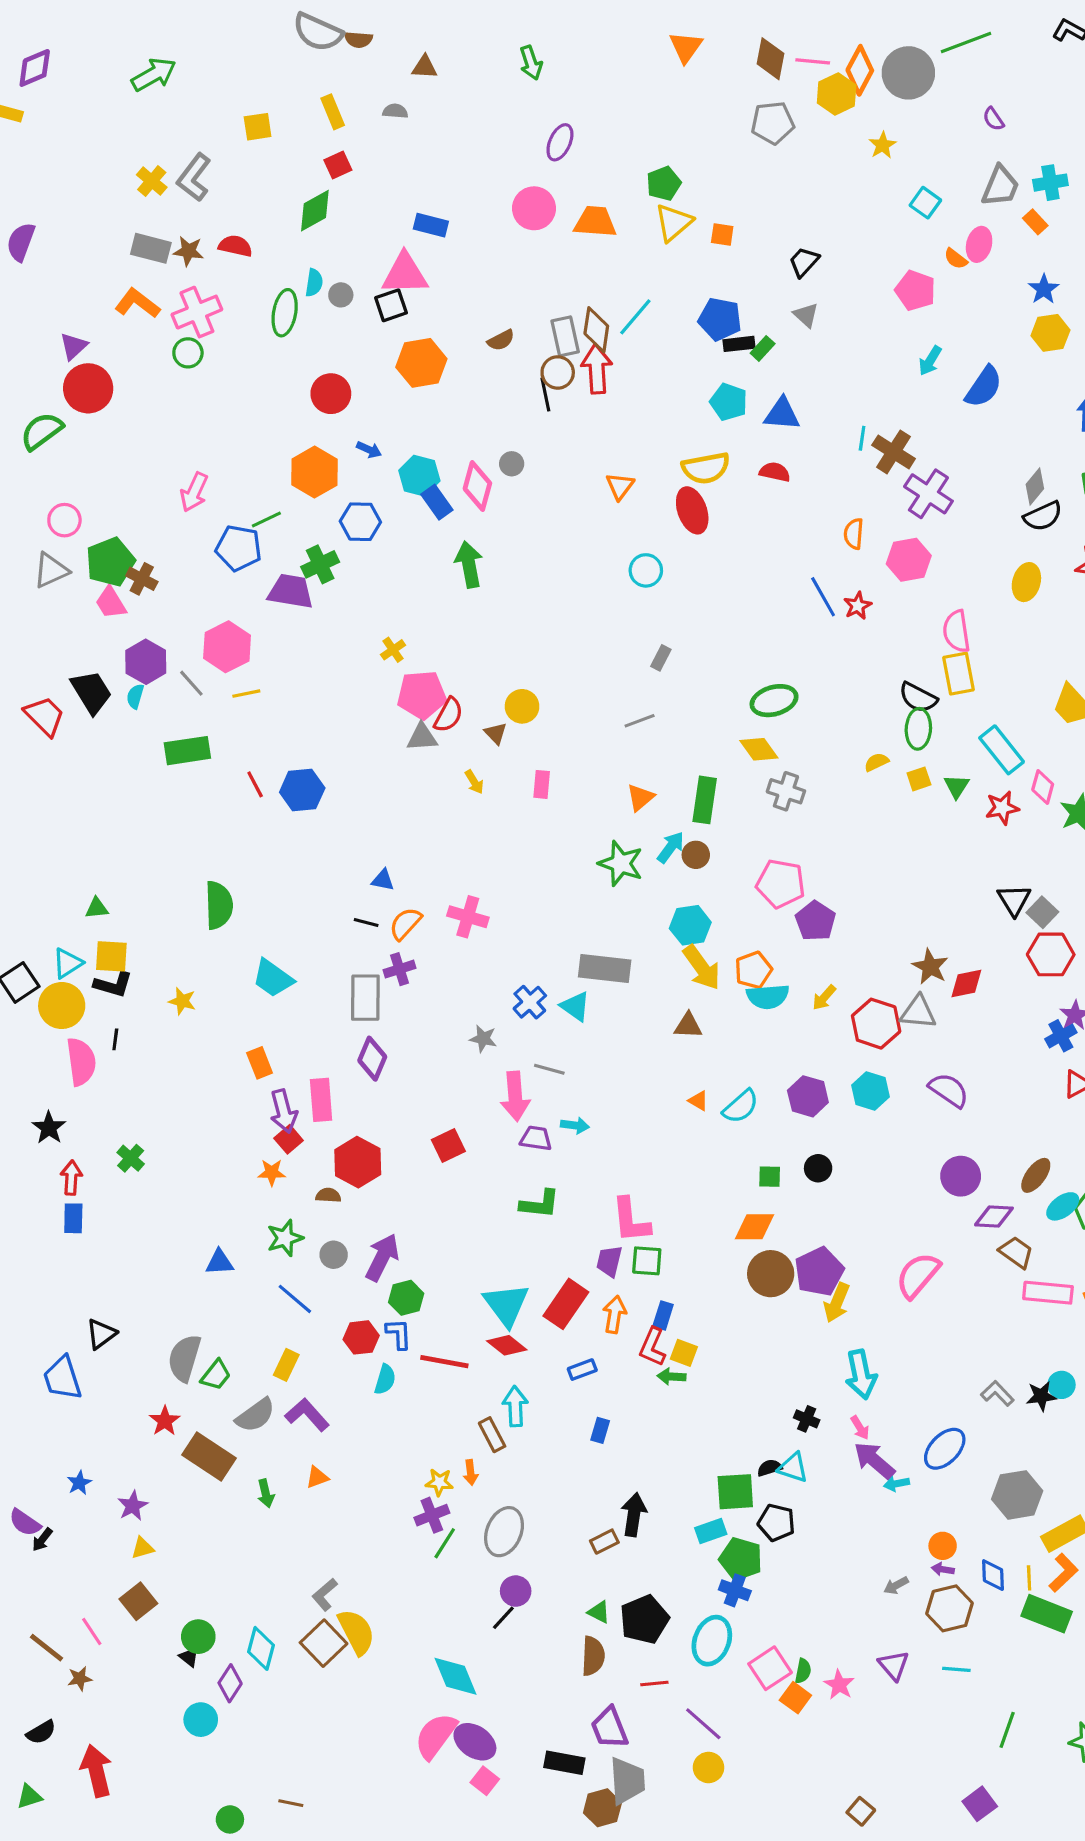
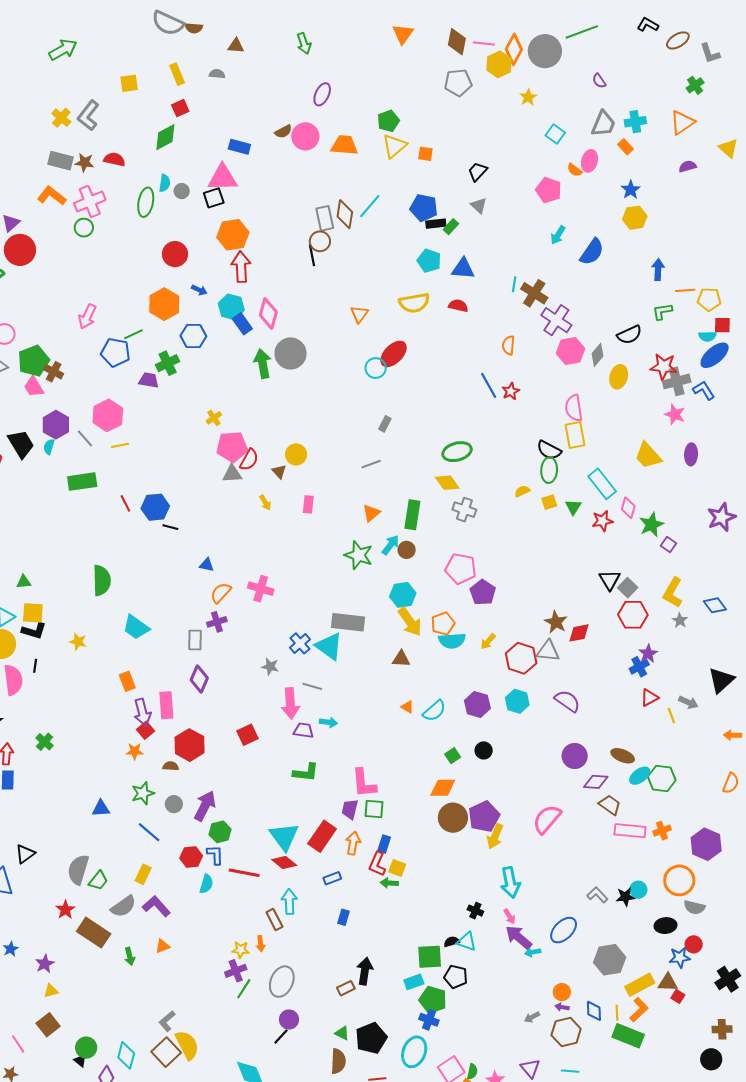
brown semicircle: (501, 340) -> (283, 132), moved
red arrow: (597, 369) -> (241, 267), moved
gray circle: (512, 464) -> (291, 353), moved, size x2.0
gray diamond: (1035, 486) -> (598, 355), moved
red ellipse: (692, 510) -> (394, 354), moved, turned 64
pink hexagon: (909, 560) -> (570, 351), moved
purple trapezoid: (291, 591) -> (149, 380), size x0.7
black line: (366, 922) -> (170, 527), moved
gray rectangle: (365, 998) -> (195, 640), size x0.7
cyan triangle: (575, 1006) -> (329, 646), size x1.4
brown ellipse: (1036, 1175) -> (623, 756), turned 75
green square: (770, 1177) -> (453, 756), turned -35

